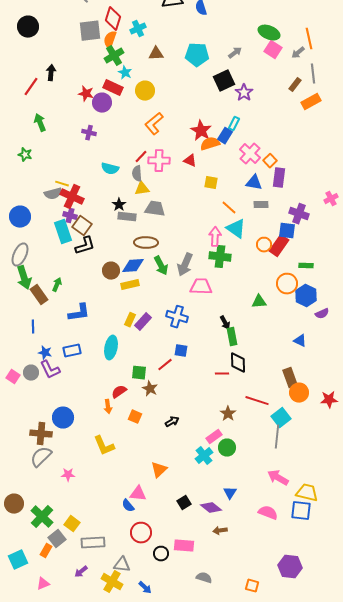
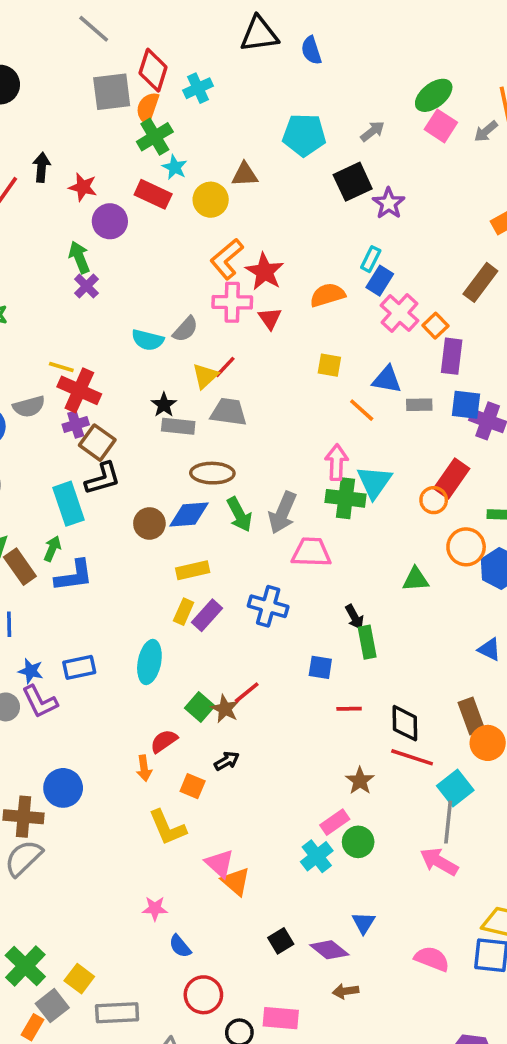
green ellipse: (269, 33) -> (434, 95), turned -60
brown triangle: (156, 54) -> (245, 174), moved
brown rectangle: (295, 85) -> (480, 282), moved, size x1.5
red star: (86, 94) -> (83, 187), moved
purple circle: (102, 103) -> (110, 221), moved
green arrow: (40, 123) -> (79, 257), moved
red star: (201, 131) -> (265, 272), moved
purple cross: (89, 133) -> (86, 286), moved, turned 32
blue rectangle: (225, 136) -> (380, 281), moved
red line: (141, 157) -> (225, 367), moved
pink cross: (159, 161) -> (232, 302), moved
red triangle: (190, 161) -> (270, 318), moved, turned 32
gray semicircle: (137, 174) -> (185, 329), moved, turned -133
blue triangle: (254, 183) -> (387, 380), moved
yellow triangle: (142, 189) -> (205, 376), turned -35
gray semicircle: (53, 194) -> (29, 407), moved
purple cross: (70, 216) -> (76, 425), turned -32
cyan triangle: (236, 229) -> (374, 482), moved, turned 30
blue square: (287, 231) -> (466, 405), moved
cyan rectangle: (63, 232) -> (68, 504), moved
orange circle: (264, 245) -> (434, 500), moved
yellow rectangle: (130, 285) -> (193, 570), moved
blue L-shape: (79, 313) -> (74, 576), moved
blue square: (181, 351) -> (320, 667), moved
black diamond: (238, 363) -> (405, 723), moved
green square: (139, 373) -> (200, 707), turned 35
brown star: (150, 389) -> (225, 709), moved
black arrow: (172, 422) -> (227, 761), moved
yellow L-shape: (104, 446) -> (167, 827), moved
orange triangle: (159, 470) -> (236, 881), turned -36
pink star: (68, 475) -> (155, 908), moved
pink arrow: (278, 478) -> (439, 862), moved
pink triangle: (138, 494) -> (220, 863), moved, turned 36

